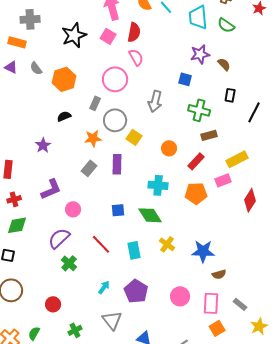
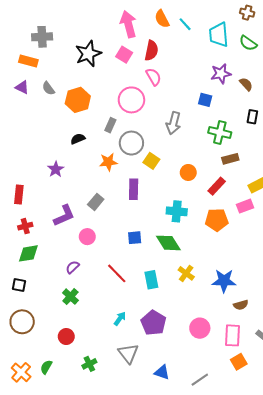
gray rectangle: (89, 168) -> (96, 202), moved
purple semicircle: (59, 238) -> (73, 267), size x0.6
green cross: (69, 263) -> (70, 297), moved

